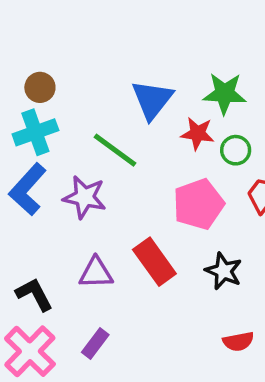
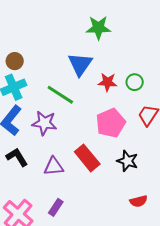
green star: (225, 93) -> (98, 28), moved
green circle: (236, 150) -> (135, 82), moved
black L-shape: (34, 294) -> (17, 157), moved

